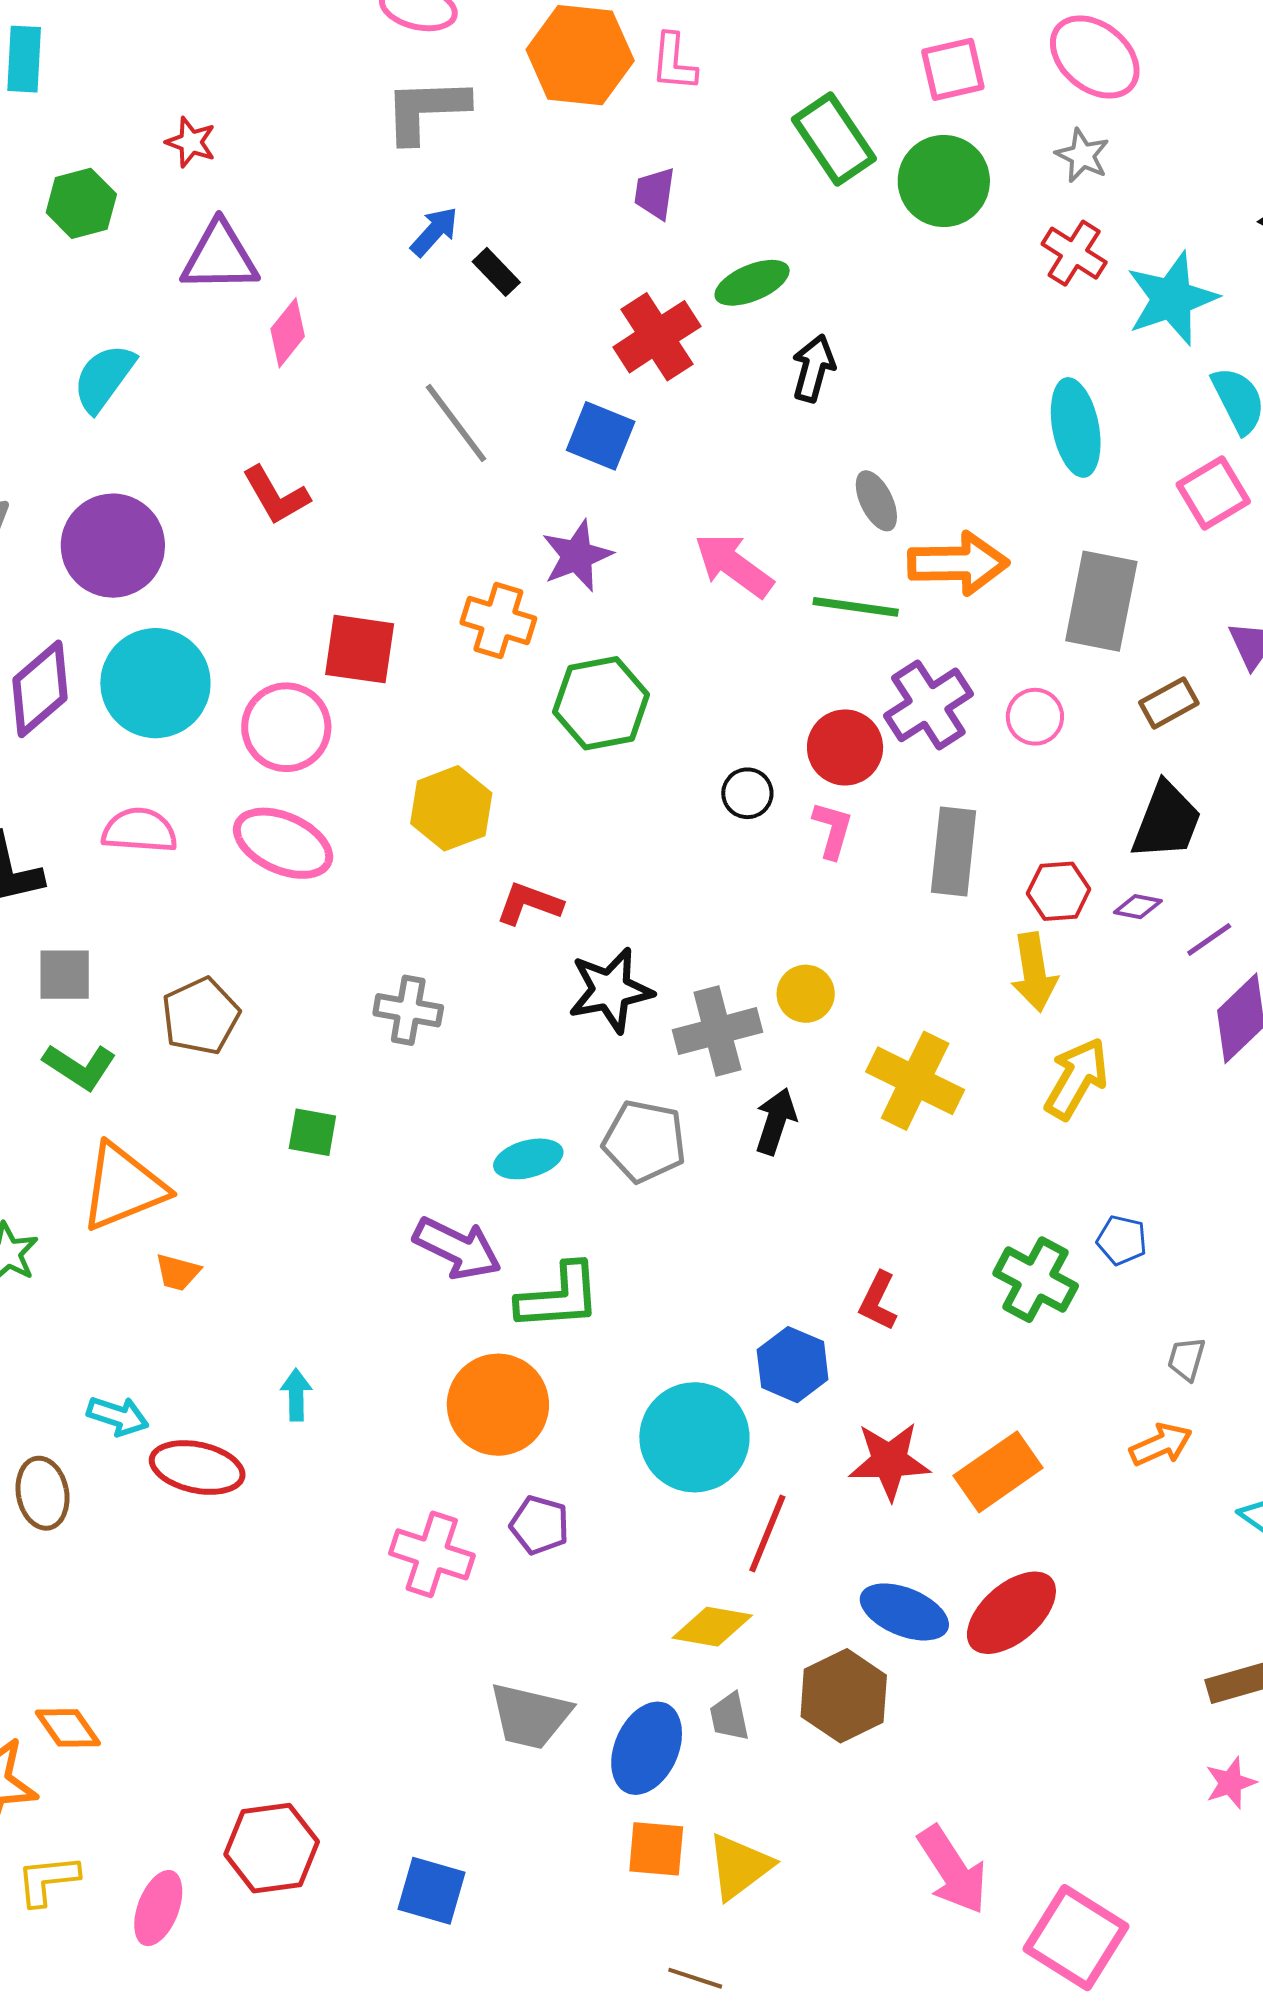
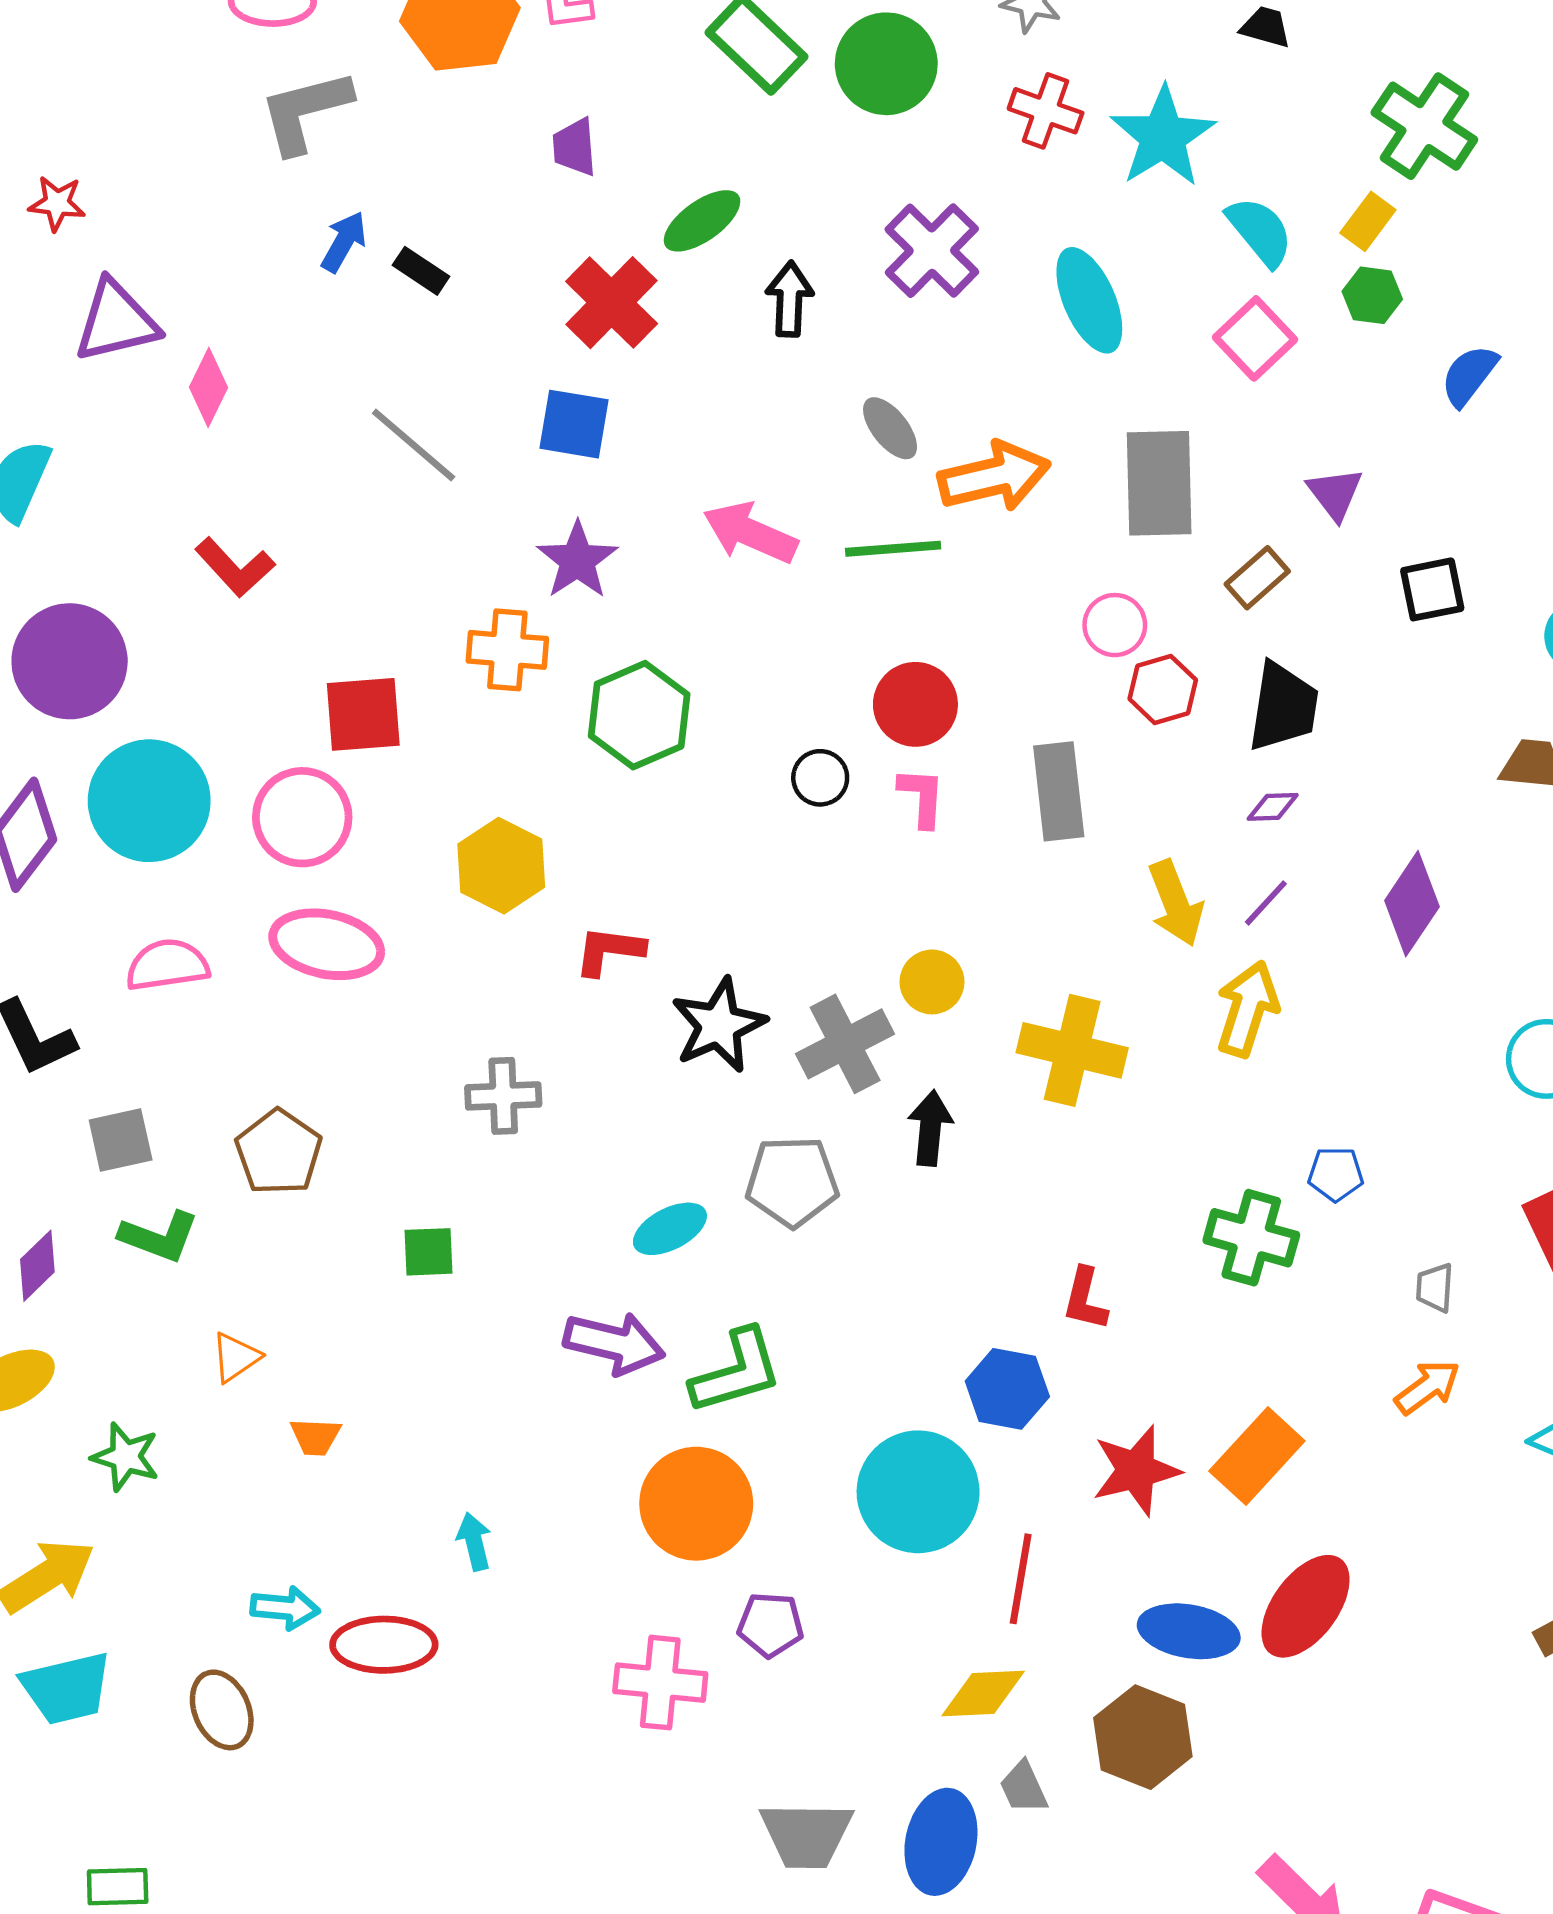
purple cross: (928, 705) -> (932, 251), moved
red hexagon: (1059, 891) -> (1163, 689), moved
purple line: (1209, 939) -> (1266, 903), moved
orange triangle: (123, 1187) -> (236, 1357), size x0.5

